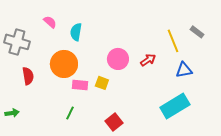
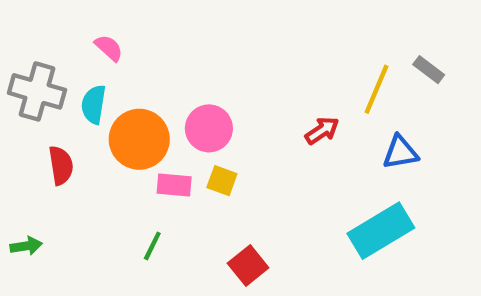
cyan semicircle: (76, 32) -> (94, 104), moved
yellow line: (173, 41) -> (376, 89), turned 45
pink circle: (118, 59) -> (209, 128), moved

